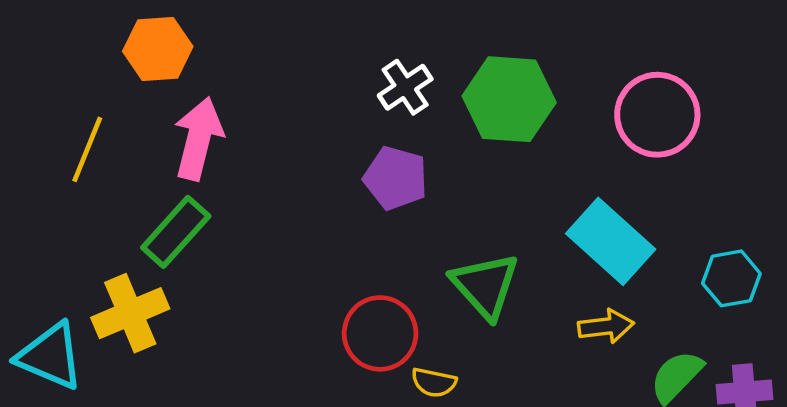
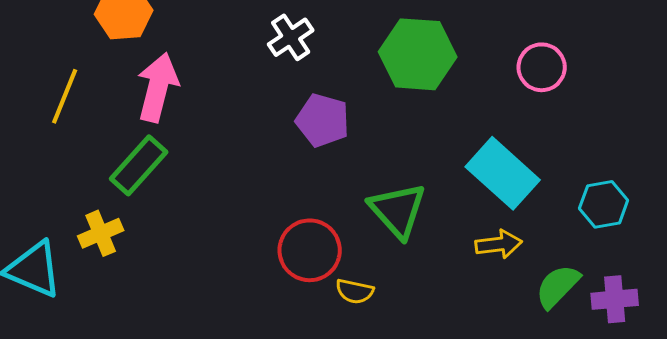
white cross: (405, 87) -> (291, 37), moved
pink circle: (657, 115) -> (542, 67), size x0.7
yellow cross: (130, 313) -> (101, 233), size x0.7

